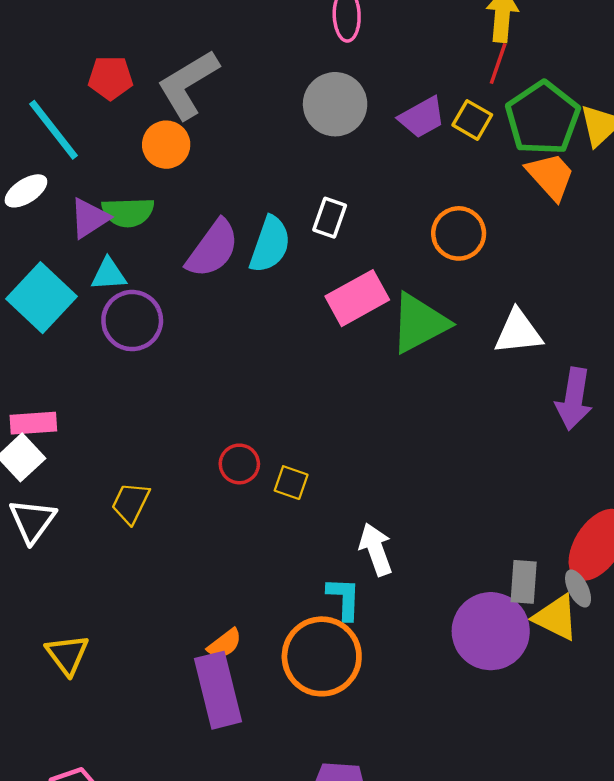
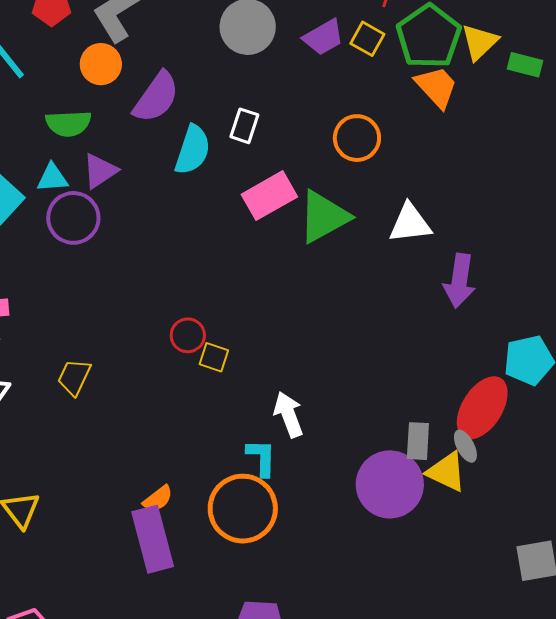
purple triangle: (89, 218) -> (100, 171), moved
purple semicircle: (213, 249) -> (156, 97), moved
red circle: (239, 464) -> (188, 335), moved

